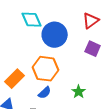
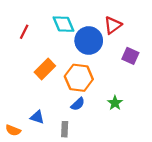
red triangle: (91, 21) -> (113, 25), moved
orange rectangle: (15, 79) -> (45, 69), moved

